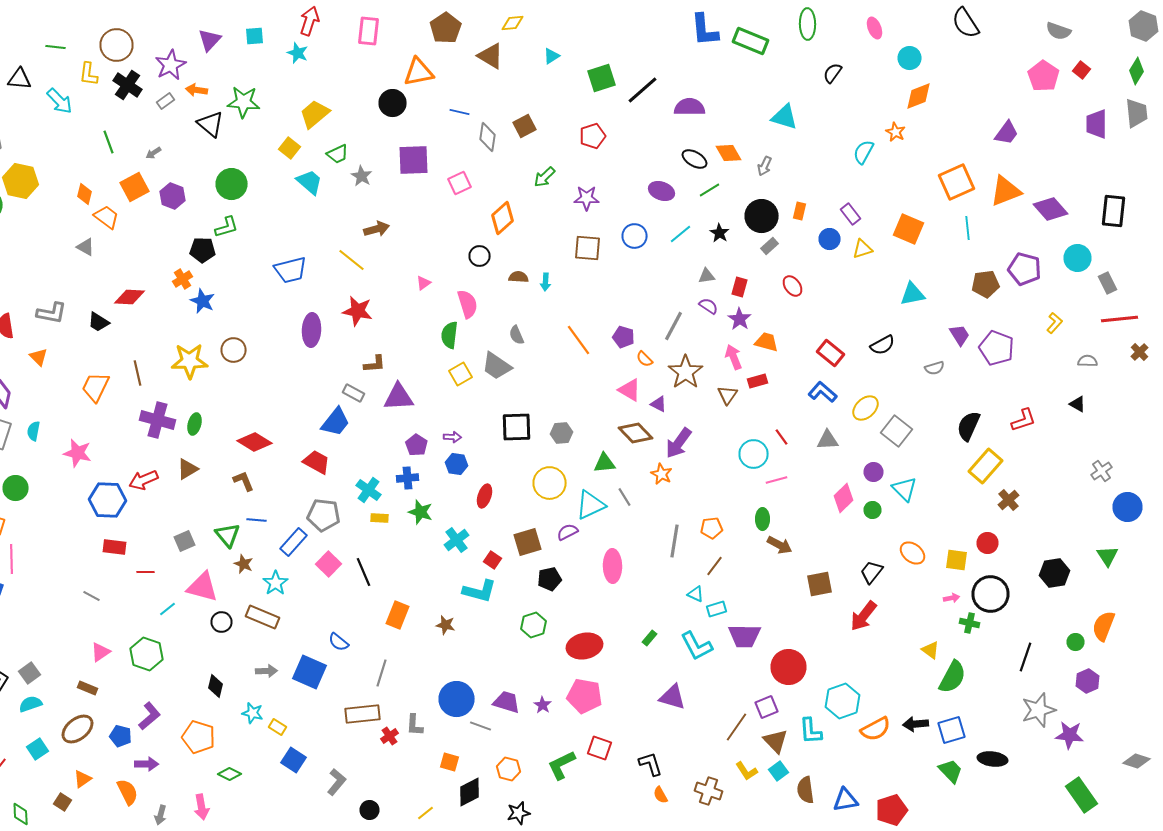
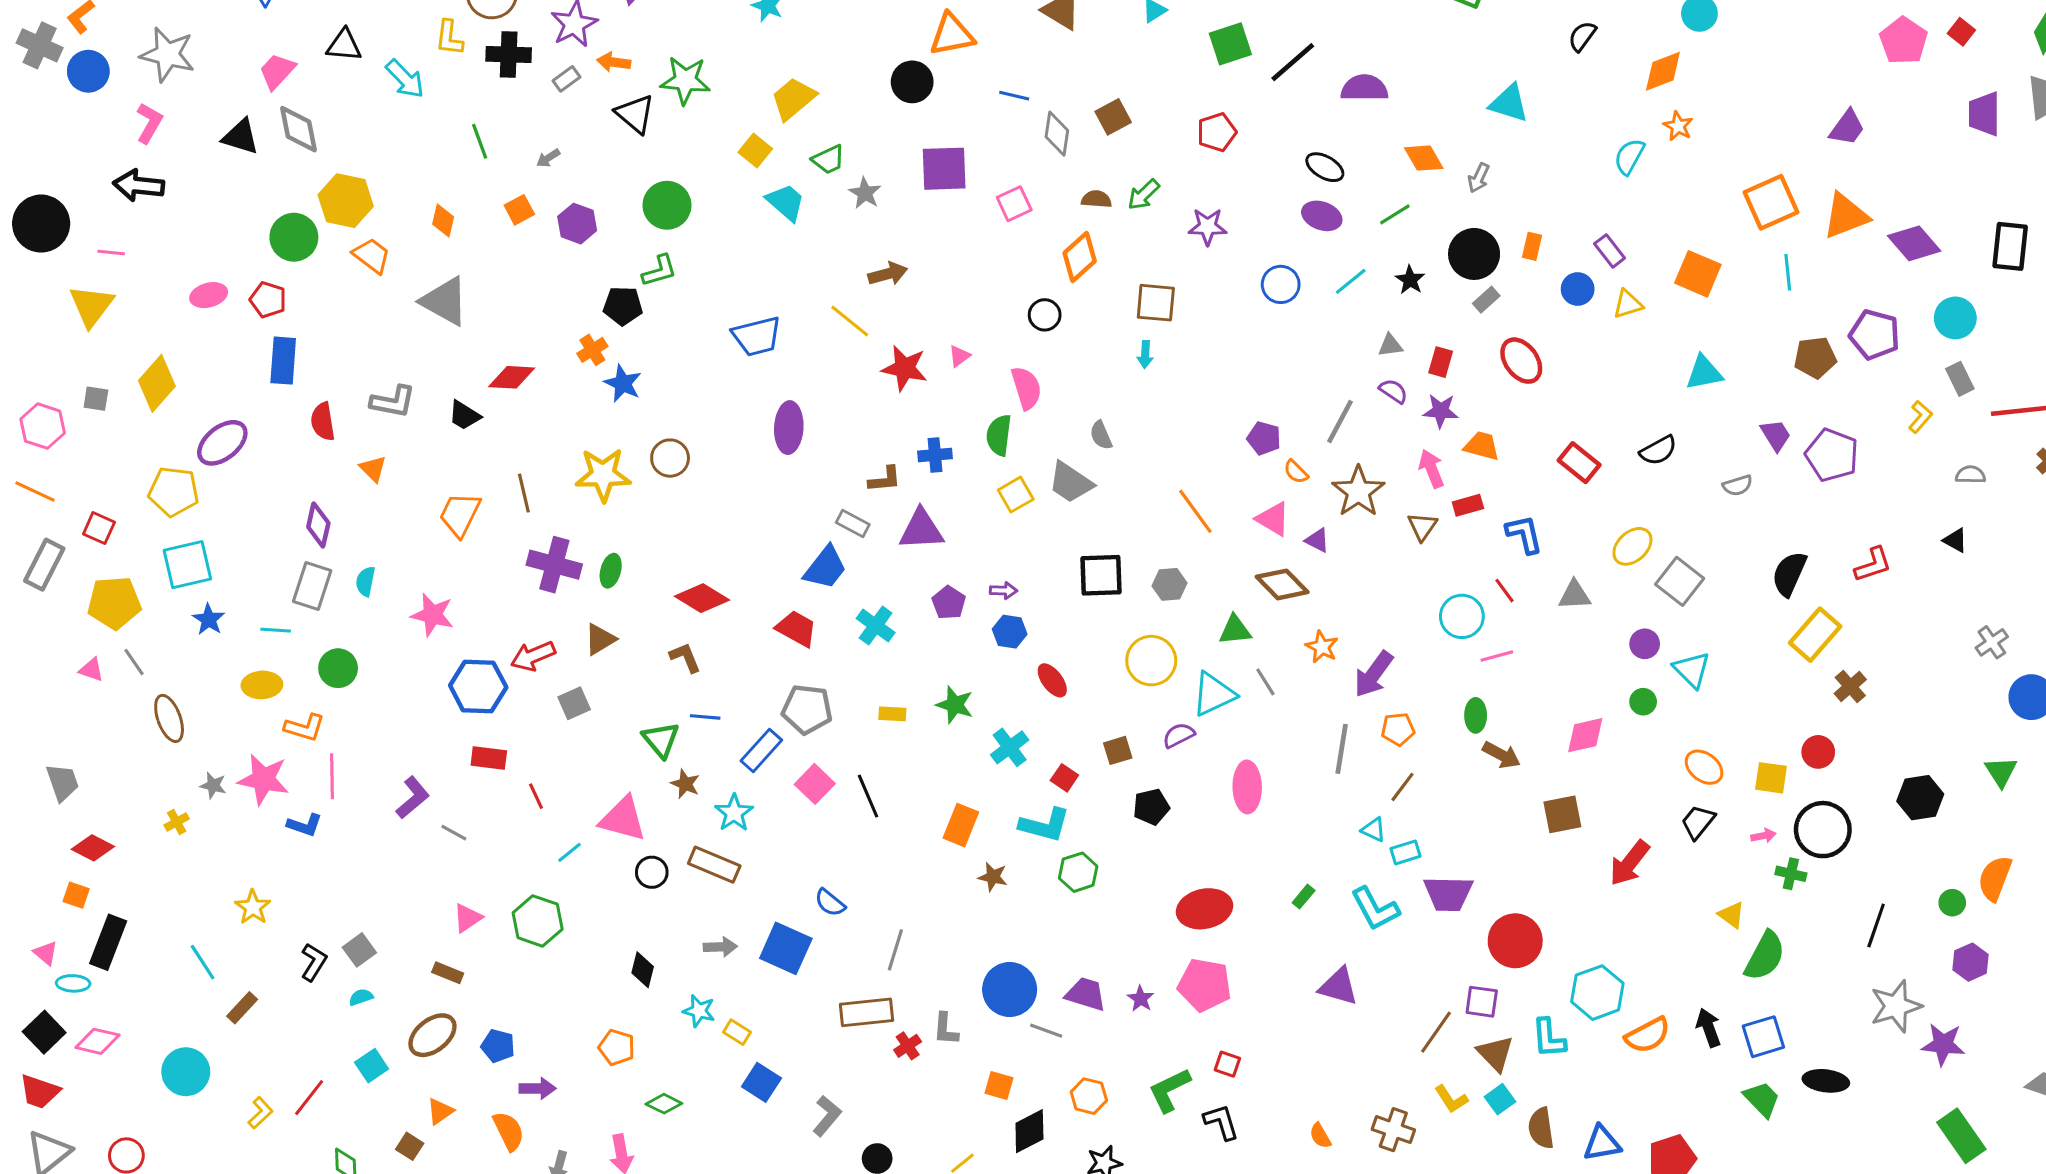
black cross: (128, 85) -> (509, 54), turned -32
orange diamond: (918, 96) -> (1663, 71), moved
black ellipse: (694, 159) -> (1325, 167), moved
orange square: (134, 187) -> (519, 210), size x0.7
orange trapezoid: (106, 217) -> (372, 256), moved
gray triangle: (86, 247) -> (445, 301), size x1.8
brown square: (588, 248) -> (1156, 303), moved
brown semicircle: (518, 277) -> (1096, 199), moved
gray rectangle: (1108, 283) -> (1960, 379), moved
red ellipse: (792, 286) -> (1521, 361), size x1.4
red star: (358, 311) -> (905, 368), moved
purple star: (740, 319) -> (1441, 411), turned -30
orange line: (578, 340) -> (1195, 511), moved
blue L-shape: (822, 392) -> (1524, 534), moved, turned 36
purple arrow: (678, 443) -> (1374, 674), moved
blue cross: (408, 478) -> (935, 455), moved
cyan cross: (368, 490) -> (876, 626), moved
red ellipse: (484, 496) -> (1052, 680), turned -55
pink diamond: (844, 498) -> (1585, 735), moved, turned 32
gray square: (184, 541) -> (574, 703), moved
brown square: (528, 542) -> (1118, 750), size x0.7
red line: (146, 572) -> (536, 796), turned 66
black trapezoid: (872, 572) -> (1698, 822), moved
orange rectangle: (398, 615) -> (961, 825), moved
green hexagon: (534, 625) -> (1078, 872), moved
cyan semicircle: (30, 704) -> (361, 997), size x0.7
purple square: (766, 707) -> (1482, 1002), turned 30
purple L-shape: (150, 716) -> (413, 798), moved
black arrow: (916, 724) -> (1709, 1028), turned 75
orange pentagon: (198, 737) -> (617, 1047), size x0.7
red square: (600, 748) -> (1227, 1064), size x0.7
black L-shape: (650, 764) -> (1221, 1122), moved

